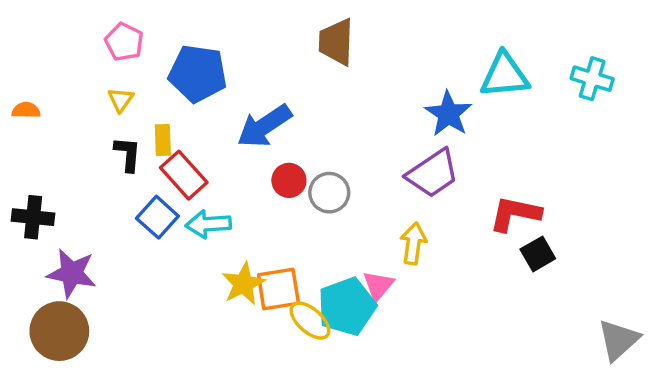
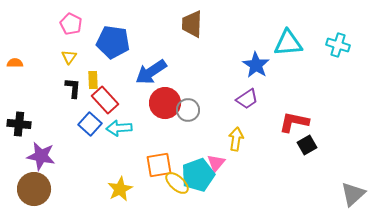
purple trapezoid: (433, 173) -> (247, 99), size x0.7
red circle: (289, 180) -> (165, 103), size x1.6
yellow star: (243, 284) -> (120, 189), moved

